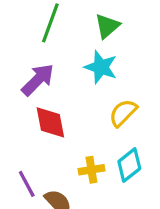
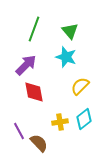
green triangle: (107, 26) -> (70, 31), turned -30

